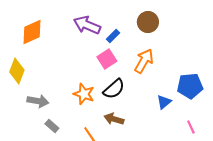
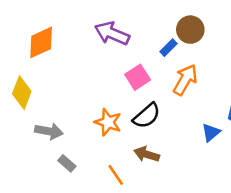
blue rectangle: (113, 36) -> (168, 48), moved

